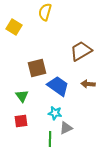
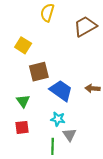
yellow square: (14, 27) -> (23, 45), moved
brown trapezoid: (81, 51) -> (85, 26), moved
gray triangle: (66, 128) -> (69, 135), turned -40

